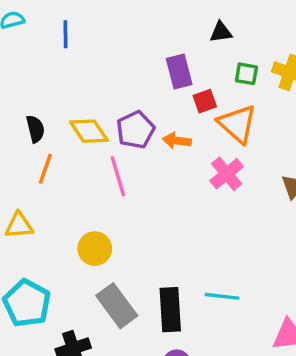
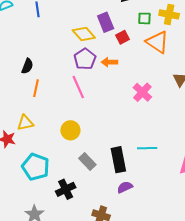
orange triangle: (237, 124) -> (157, 42), moved
black semicircle: (35, 129) -> (27, 66), turned 42
yellow diamond: (89, 131) -> (84, 34), moved
pink cross: (227, 174) -> (142, 92), moved
gray rectangle: (117, 306) -> (87, 161), size x0.7

